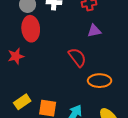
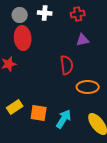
red semicircle: (77, 57) -> (67, 65), turned 30

